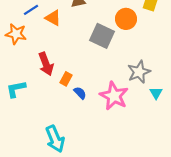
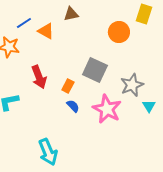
gray square: (102, 36) -> (95, 70), moved
orange rectangle: (66, 79) -> (68, 86), moved

